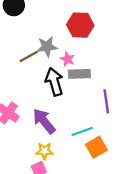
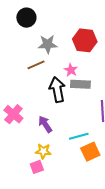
gray star: (47, 47) -> (48, 44), moved
purple arrow: (44, 121) -> (45, 124), size x0.7

